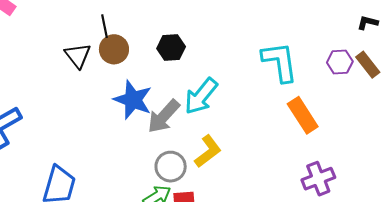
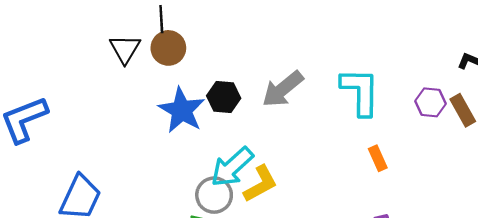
black hexagon: (171, 48) -> (224, 97), moved
cyan arrow: (201, 96) -> (232, 167), moved
orange rectangle: (303, 115) -> (378, 158), size x0.6
gray arrow: (164, 116) -> (283, 89), moved

